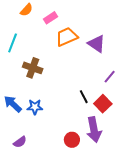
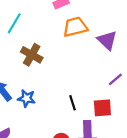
black line: (84, 97) -> (73, 103), moved
red square: (103, 104) -> (102, 108), turned 30

